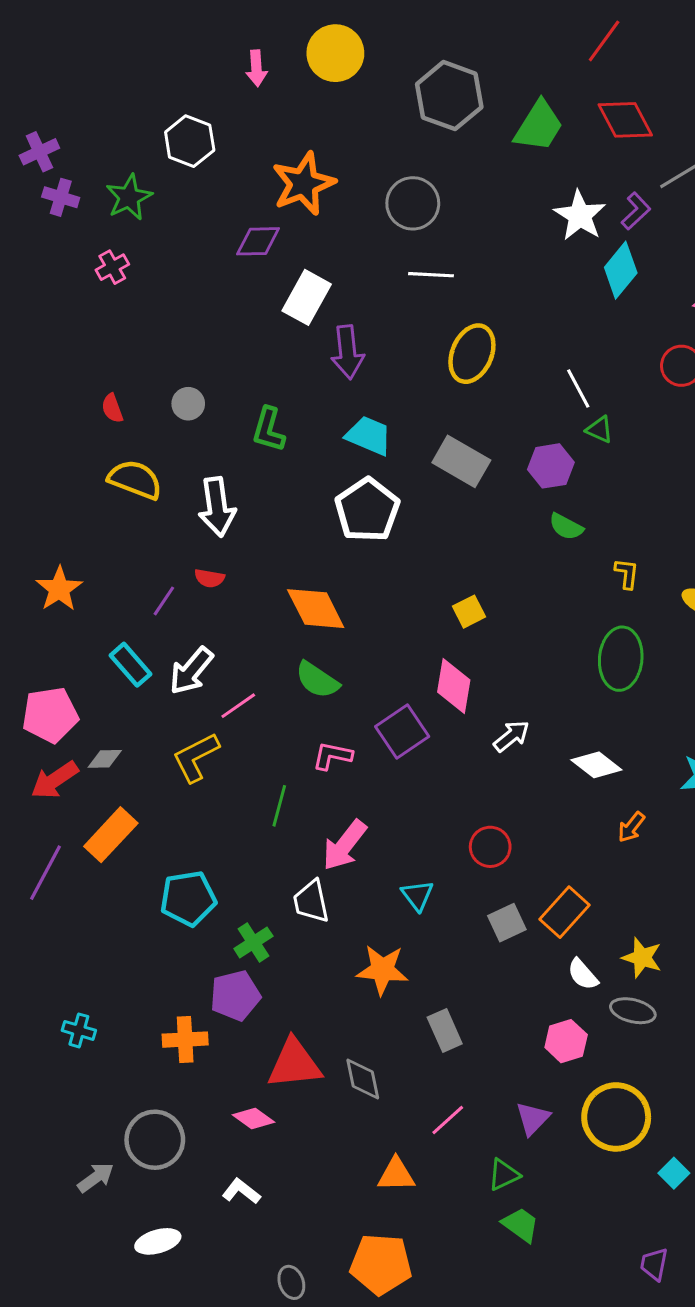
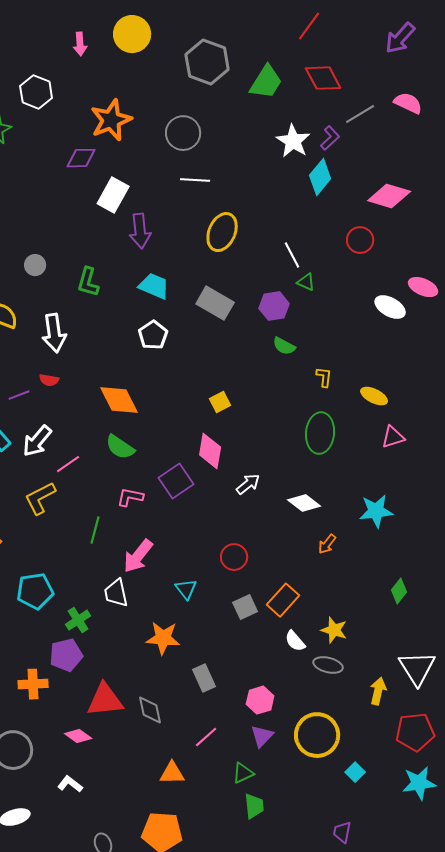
white pentagon: (367, 510) -> (153, 335), size x0.7
purple line: (164, 601) -> (19, 395), turned 35
pink hexagon: (566, 1041) -> (260, 700), moved
green trapezoid: (521, 1225) -> (254, 806), turned 48

